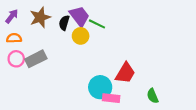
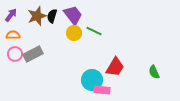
black semicircle: (64, 23) -> (52, 16), moved
green line: (97, 24) -> (94, 31), moved
green semicircle: (153, 96) -> (154, 72), moved

